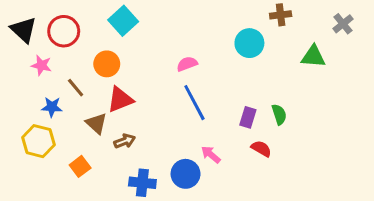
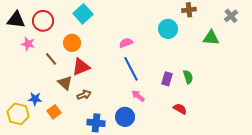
black triangle: (24, 30) -> (16, 20), turned -36
blue star: (52, 107) -> (35, 99), moved
yellow hexagon: (38, 141) -> (18, 114), moved
red semicircle: (261, 149) -> (180, 109), moved
pink arrow: (211, 155) -> (138, 96), moved

